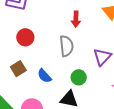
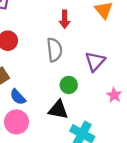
blue semicircle: (44, 76) -> (18, 97), moved

